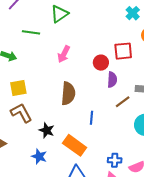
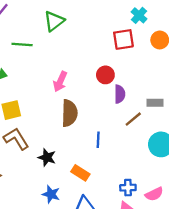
red square: (123, 51) -> (123, 39), moved
pink arrow: (64, 54) -> (60, 82), moved
orange rectangle: (75, 145) -> (80, 173), size x0.7
blue star: (39, 156) -> (51, 194), moved

